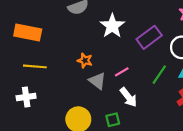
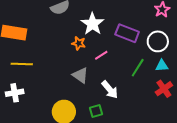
purple rectangle: (149, 37) -> (127, 33), turned 60
orange star: (85, 61) -> (79, 43), moved
pink line: (122, 72) -> (101, 55), moved

